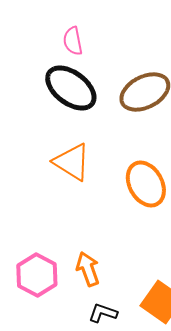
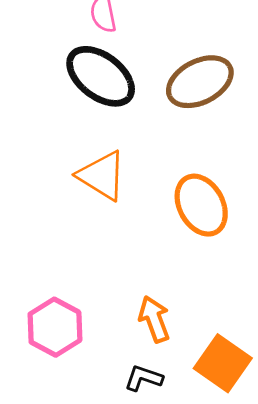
orange arrow: (88, 269) -> (154, 319), moved

